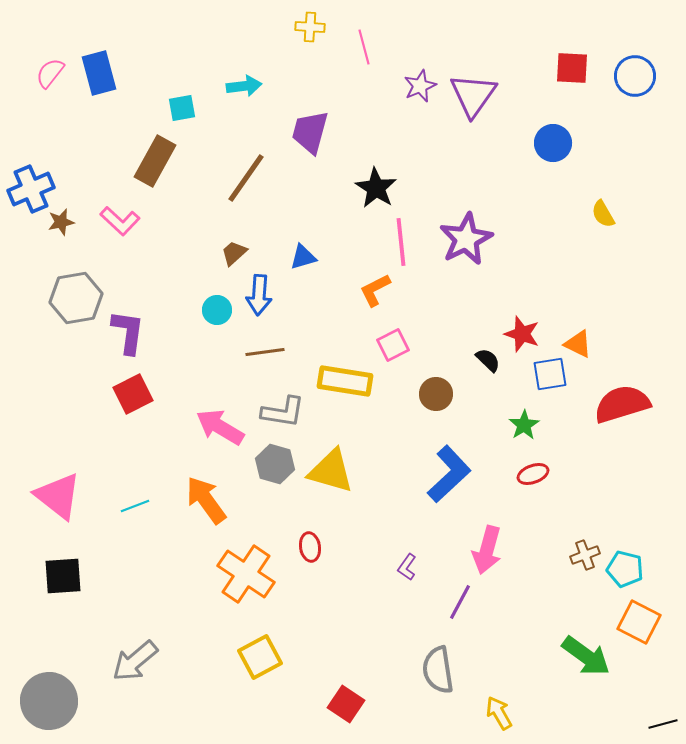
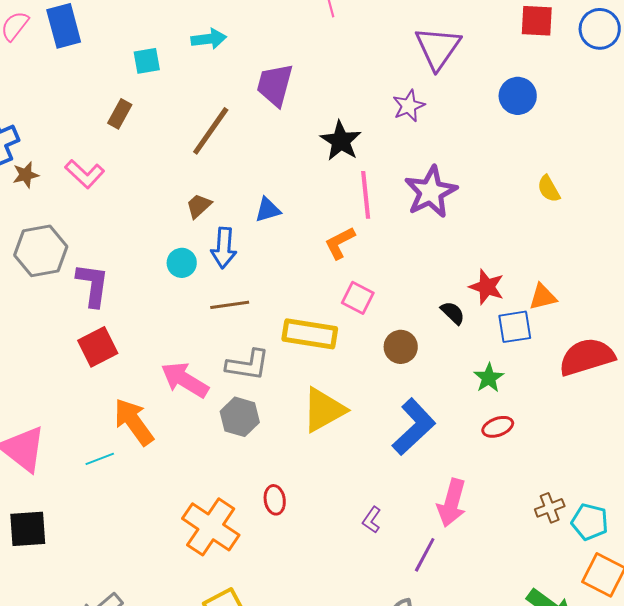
purple star: (420, 86) -> (409, 106), moved
brown rectangle: (155, 161) -> (120, 114), size x0.6
yellow semicircle: (603, 214) -> (549, 189), moved
orange triangle: (578, 344) -> (543, 297), turned -40
pink square: (393, 345) -> (358, 298), turned -36
yellow triangle: (331, 471) -> (324, 410), moved, turned -45
orange arrow: (206, 500) -> (134, 422), moved

